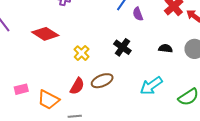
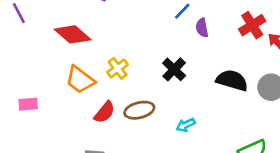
black semicircle: (165, 48) -> (232, 80), size x1.6
cyan arrow: (151, 86) -> (186, 125), moved, size x0.6
orange trapezoid: (48, 100) -> (80, 80), moved

